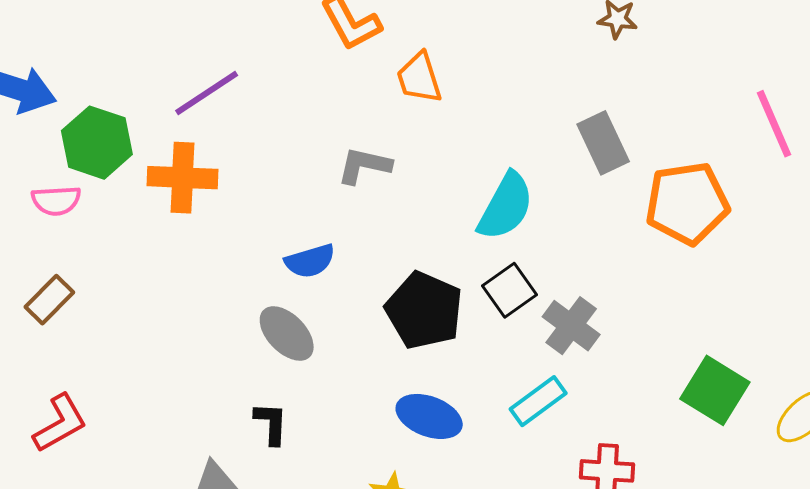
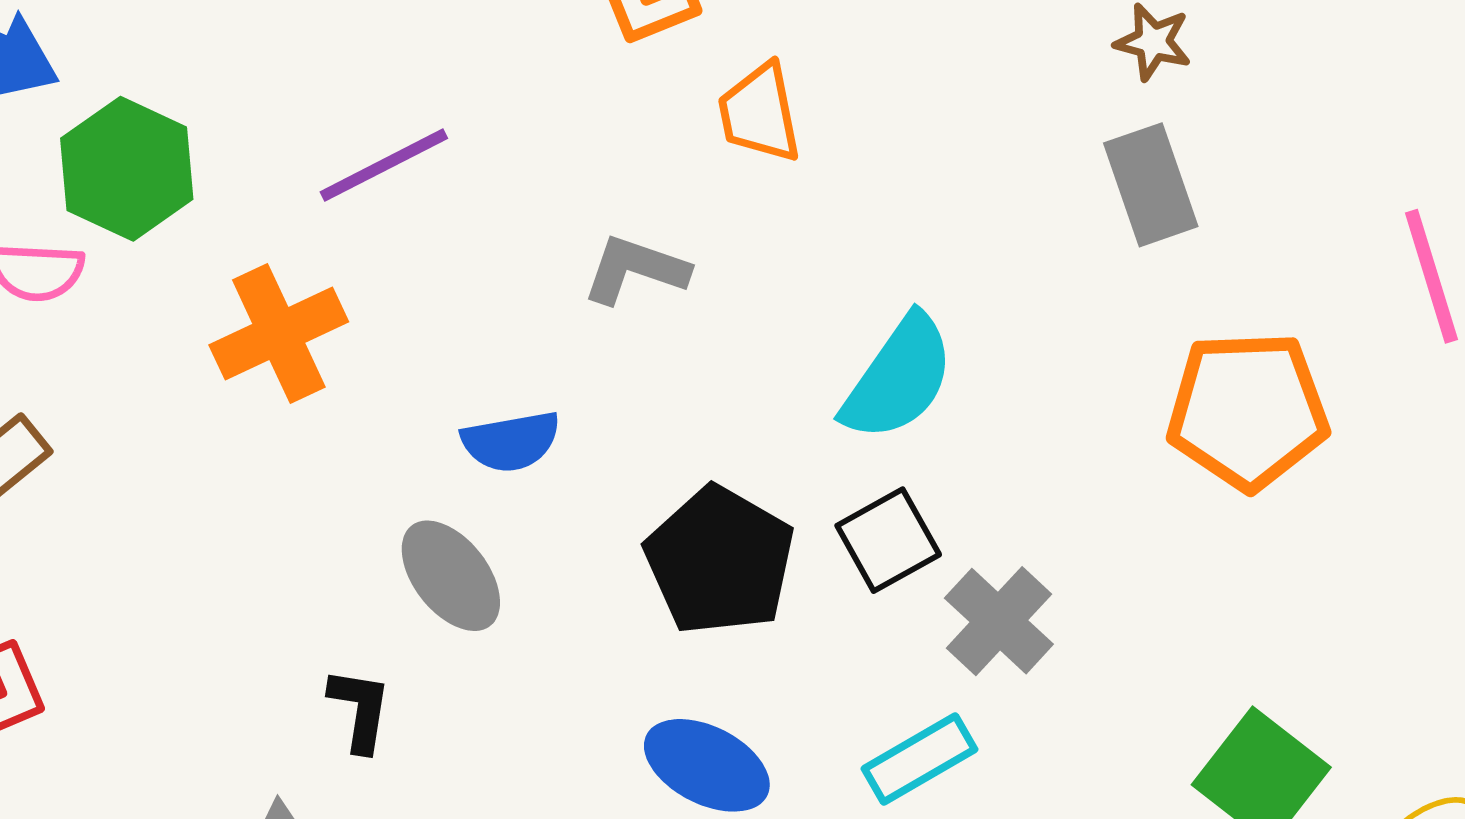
purple line: (207, 93) -> (384, 165), moved
gray rectangle: (603, 143) -> (1151, 185), moved
orange cross: (183, 178) -> (279, 333), moved, turned -34
black L-shape: (271, 423) -> (360, 710), moved

